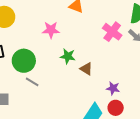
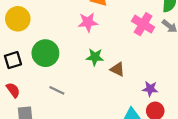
pink star: (51, 30) -> (88, 22), moved
green circle: (24, 61) -> (45, 53), moved

